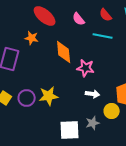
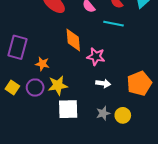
orange star: (32, 38) -> (42, 64), moved
yellow circle: (112, 111) -> (123, 115), moved
white square: (70, 130) -> (68, 109), moved

